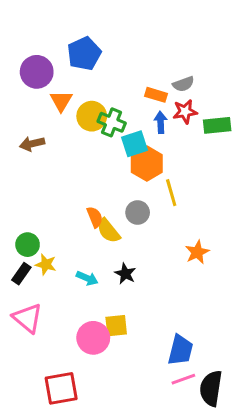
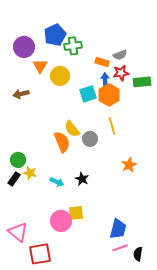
green cross: (112, 122) -> (73, 46), moved, turned -30
orange hexagon: (147, 164) -> (109, 95), moved
orange semicircle: (95, 217) -> (62, 142), size x1.5
yellow semicircle: (109, 231) -> (72, 129), moved
pink triangle: (28, 318) -> (18, 232), moved
black semicircle: (211, 388) -> (138, 254), size x0.6

